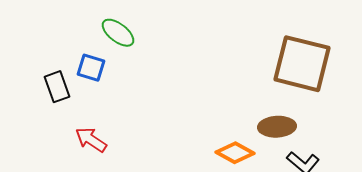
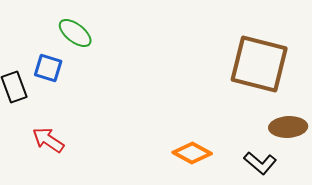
brown ellipse: (277, 127) -> (288, 127), moved

